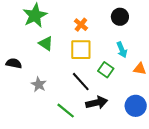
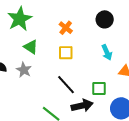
yellow square: (81, 50) -> (66, 53), size x0.7
green square: (106, 70) -> (99, 88), moved, turned -35
gray star: (39, 84) -> (24, 70), moved

